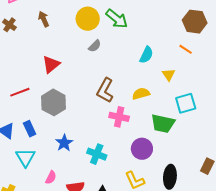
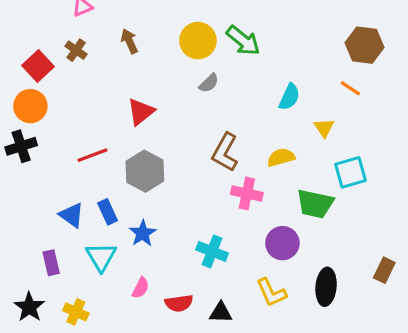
blue star: (64, 143) -> (143, 233), moved

